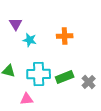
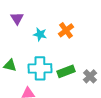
orange cross: (65, 36) -> (66, 30), turned -35
cyan star: (30, 40) -> (40, 34), moved

